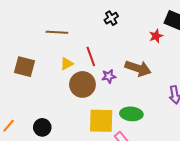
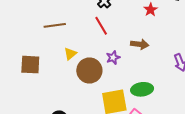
red line: (91, 56) -> (101, 26), moved
brown arrow: (138, 68) -> (140, 44), size x0.7

